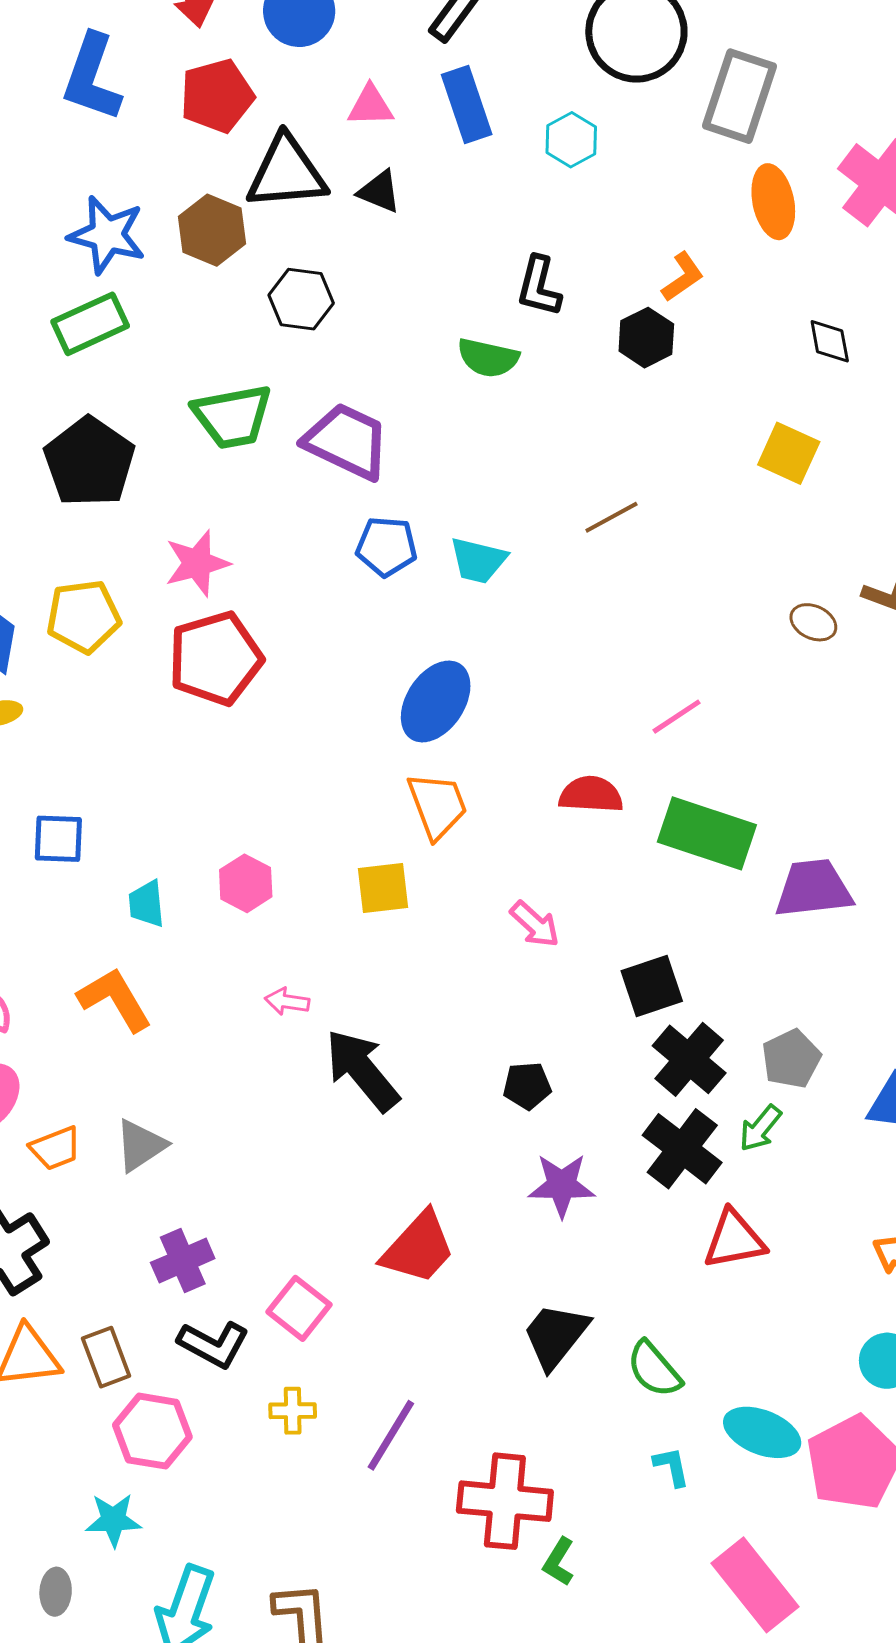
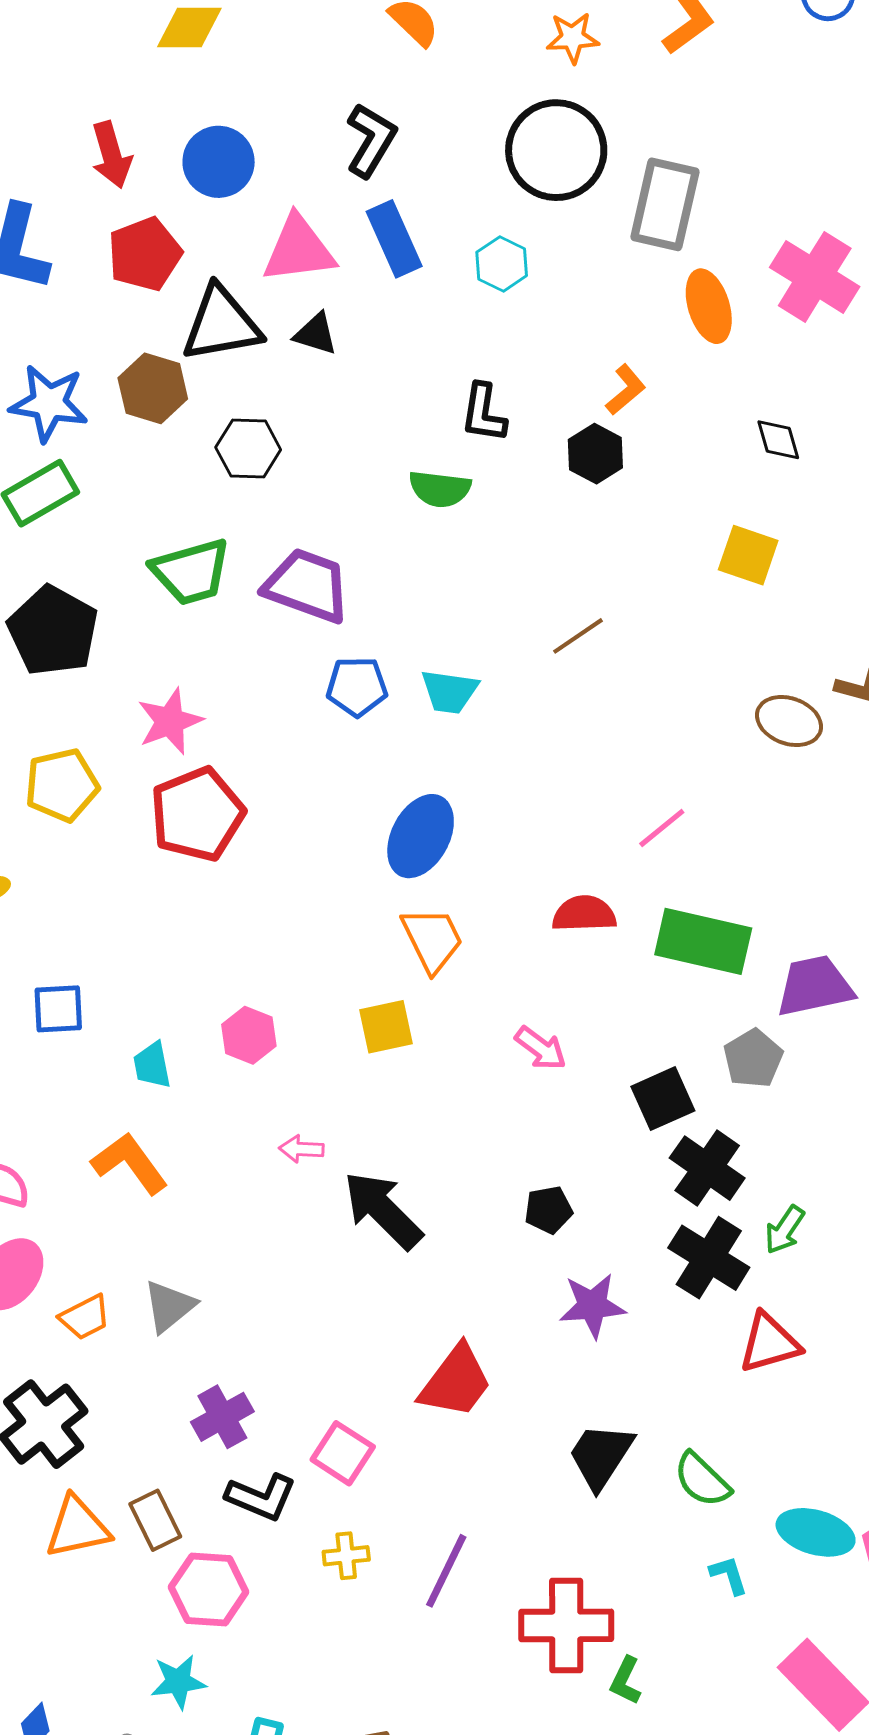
pink triangle: (371, 106) -> (299, 249), size x1.6
brown ellipse: (813, 622) -> (789, 721), size x1.4
gray pentagon: (791, 1059) -> (753, 1058), moved

